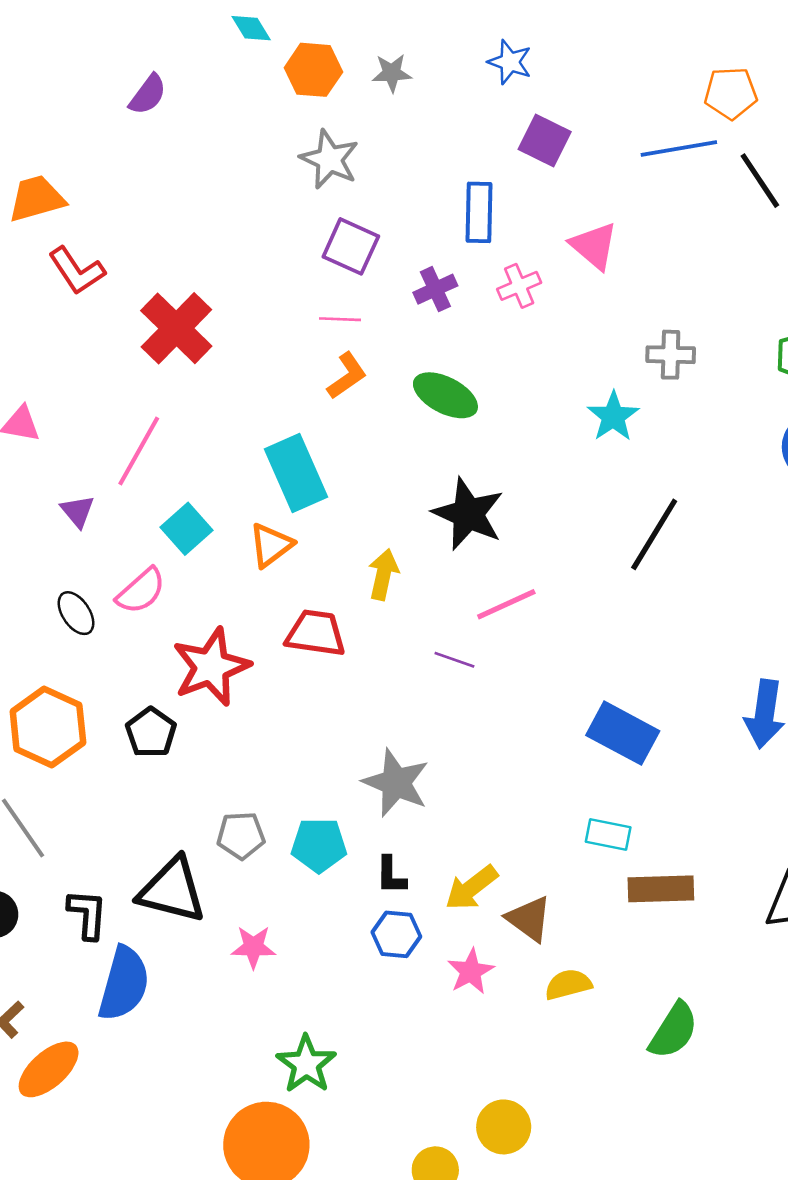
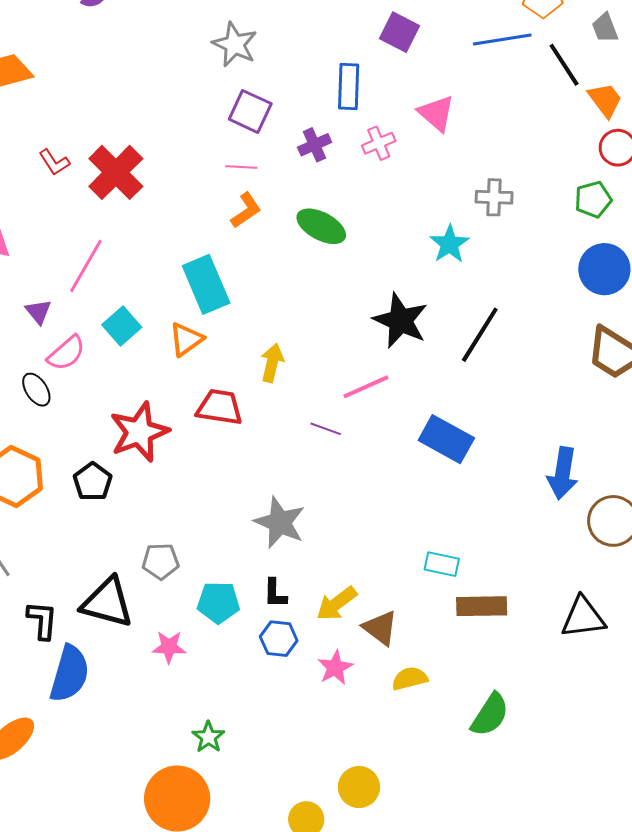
red L-shape: (77, 271) -> (54, 162), moved, size x0.7
black star: (468, 514) -> (400, 321), moved
pink semicircle: (141, 591) -> (66, 353), moved
blue rectangle: (623, 733) -> (446, 439), moved
cyan pentagon: (319, 845) -> (218, 602), moved
green star: (306, 1064) -> (208, 737), size x0.7

